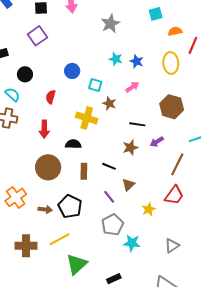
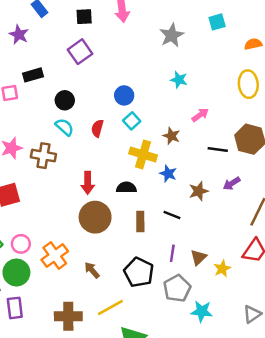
cyan square: (156, 14) -> (217, 22), moved
blue star: (137, 61) -> (168, 174), moved
cyan square: (95, 85) -> (132, 121), moved, turned 32
cyan semicircle: (12, 95) -> (64, 127), moved
black line: (137, 124) -> (218, 149), moved
red arrow: (44, 129) -> (88, 183), moved
brown triangle: (128, 185) -> (198, 257), moved
purple line: (109, 197) -> (172, 253), turned 48
black pentagon: (70, 206) -> (139, 272), moved
brown arrow: (45, 209) -> (92, 270), turned -136

